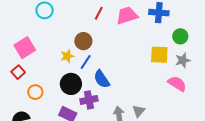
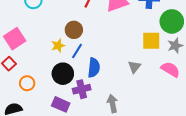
green circle: (180, 36) -> (172, 21), size x1.5
blue semicircle: (102, 79) -> (94, 68), turned -138
gray triangle: (139, 111) -> (134, 67), moved

